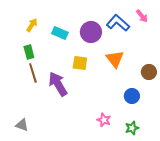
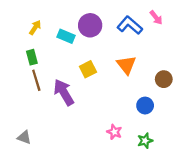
purple circle: (91, 32) -> (90, 25), moved
yellow square: (80, 63) -> (88, 69), turned -35

